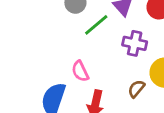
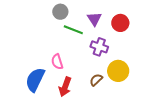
green line: (96, 25) -> (73, 30), turned 54

